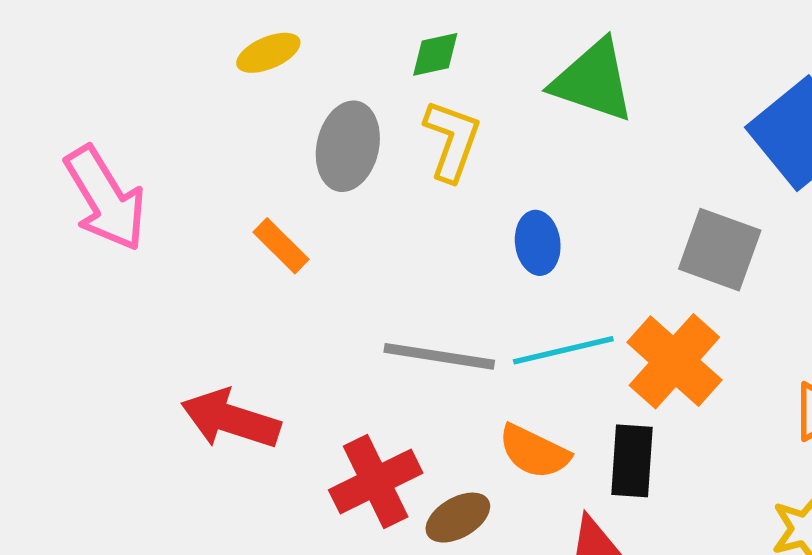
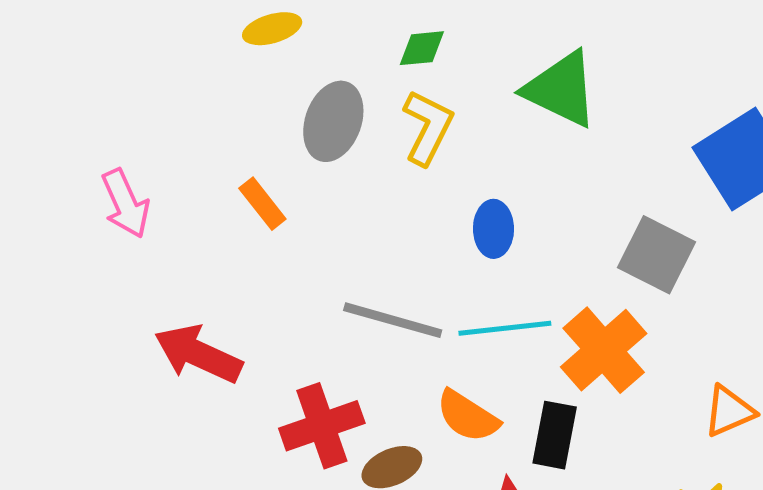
pink arrow: (105, 198) -> (126, 203), moved, size x0.7

